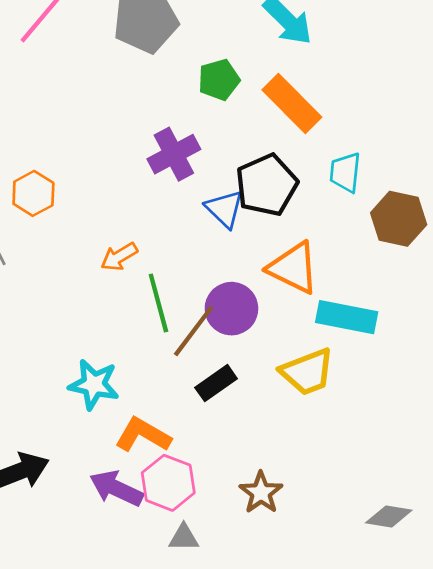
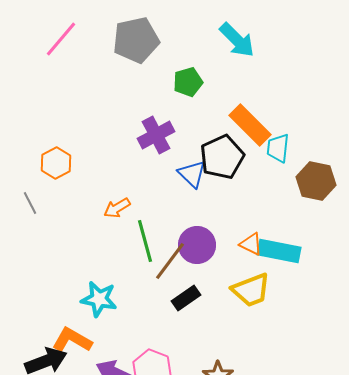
orange rectangle: (292, 104) -> (250, 125), moved
orange triangle: (293, 268) -> (251, 244), moved, size x0.6
orange L-shape: (143, 435) -> (72, 340), moved

